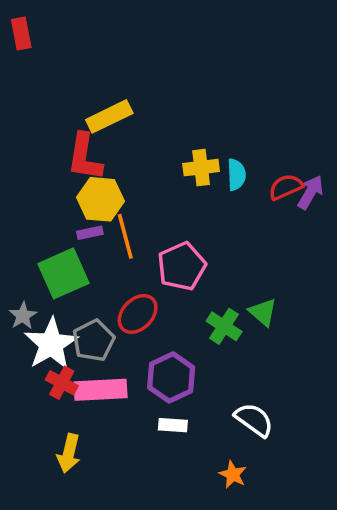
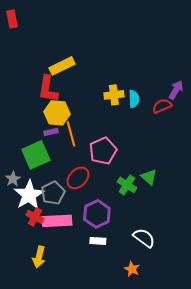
purple arrow: (310, 192) -> (176, 90), moved

